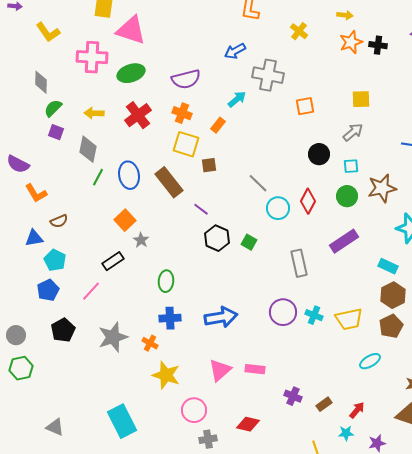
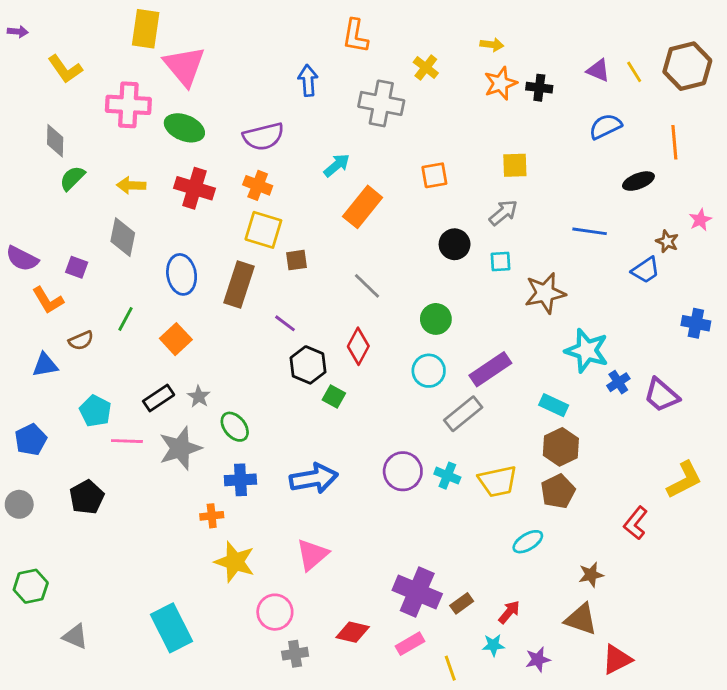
pink triangle: (131, 30) -> (184, 66), turned 32
blue arrow: (235, 51) -> (308, 80), moved, turned 115
green ellipse: (131, 73) -> (184, 128), turned 40
gray cross: (268, 75) -> (381, 103), moved
red cross: (138, 115) -> (194, 188), turned -36
orange rectangle: (218, 125) -> (363, 207), moved, size x1.8
purple square: (56, 132) -> (77, 267), moved
green line: (98, 177) -> (126, 319), moved
brown rectangle: (169, 182) -> (239, 284), turned 56
green circle: (347, 196) -> (436, 319), moved
red diamond: (308, 201) -> (358, 346), moved
cyan circle: (278, 208) -> (429, 371), moved
gray star: (141, 240) -> (199, 397), moved
green square: (249, 242) -> (334, 397), moved
cyan pentagon: (55, 260) -> (95, 411), moved
gray rectangle: (299, 263) -> (463, 414), moved, turned 64
green ellipse: (166, 281) -> (235, 427), turned -45
blue pentagon: (48, 290) -> (31, 440), moved
pink line: (91, 291) -> (127, 441), turned 50
gray star: (113, 337) -> (180, 448), moved
orange cross: (150, 343) -> (212, 516), turned -35
green hexagon: (21, 368) -> (31, 586), moved
pink rectangle: (255, 369) -> (410, 644), moved, turned -36
purple cross: (293, 396) -> (417, 592), size x1.8

